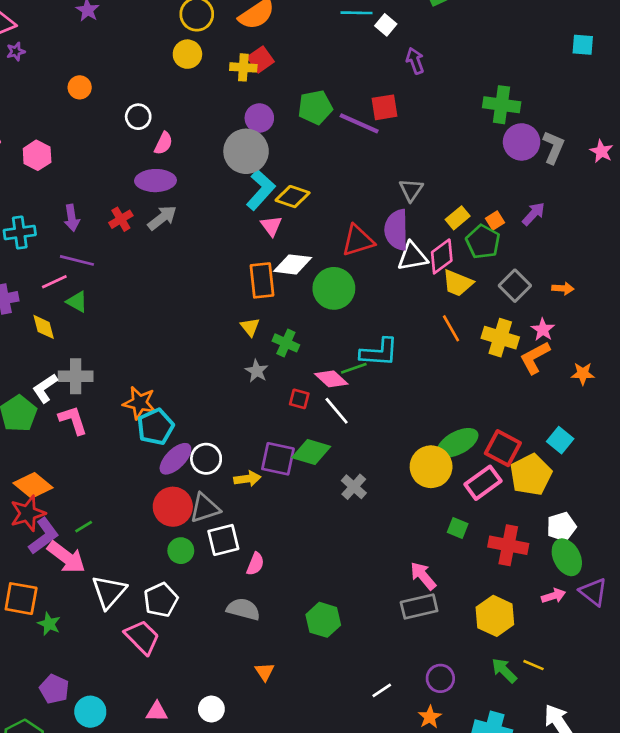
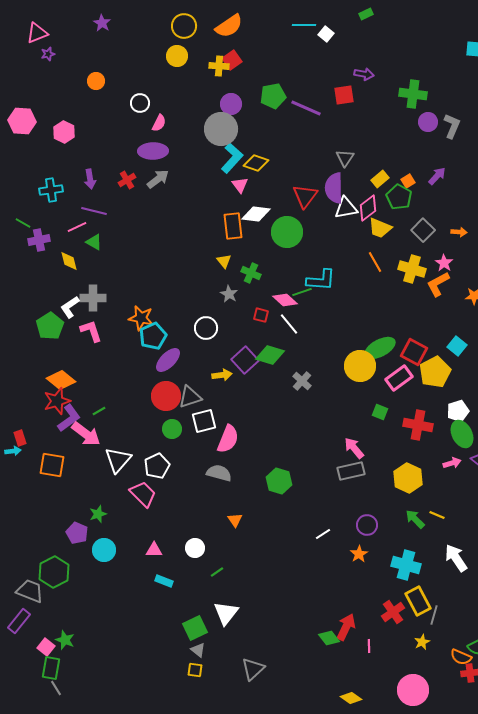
purple arrow: (415, 61) -> (364, 74), moved, turned 120
red square: (384, 107) -> (344, 95), moved
purple circle: (522, 142) -> (428, 122), size x0.7
red triangle: (358, 240) -> (305, 196), turned -36
white circle: (206, 459) -> (206, 328), moved
purple square: (278, 459) -> (245, 360), turned 36
pink semicircle: (255, 564) -> (228, 439), size x1.6
green star: (49, 624) -> (98, 514), moved, turned 30

